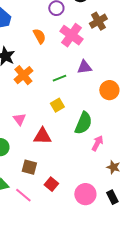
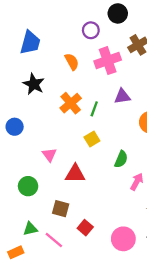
pink cross: (71, 35) -> (108, 61), turned 35
orange cross: (23, 75) -> (71, 103), moved
green line: (59, 78) -> (94, 109), turned -48
green semicircle: (83, 123) -> (121, 159), size x0.7

